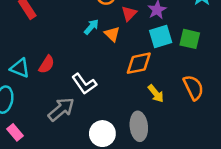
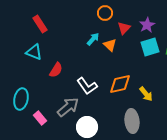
orange diamond: (139, 63) -> (120, 84), moved
cyan triangle: (20, 68) -> (34, 52), moved
pink rectangle: (15, 132) -> (40, 118), moved
white circle: (102, 134) -> (87, 127), moved

